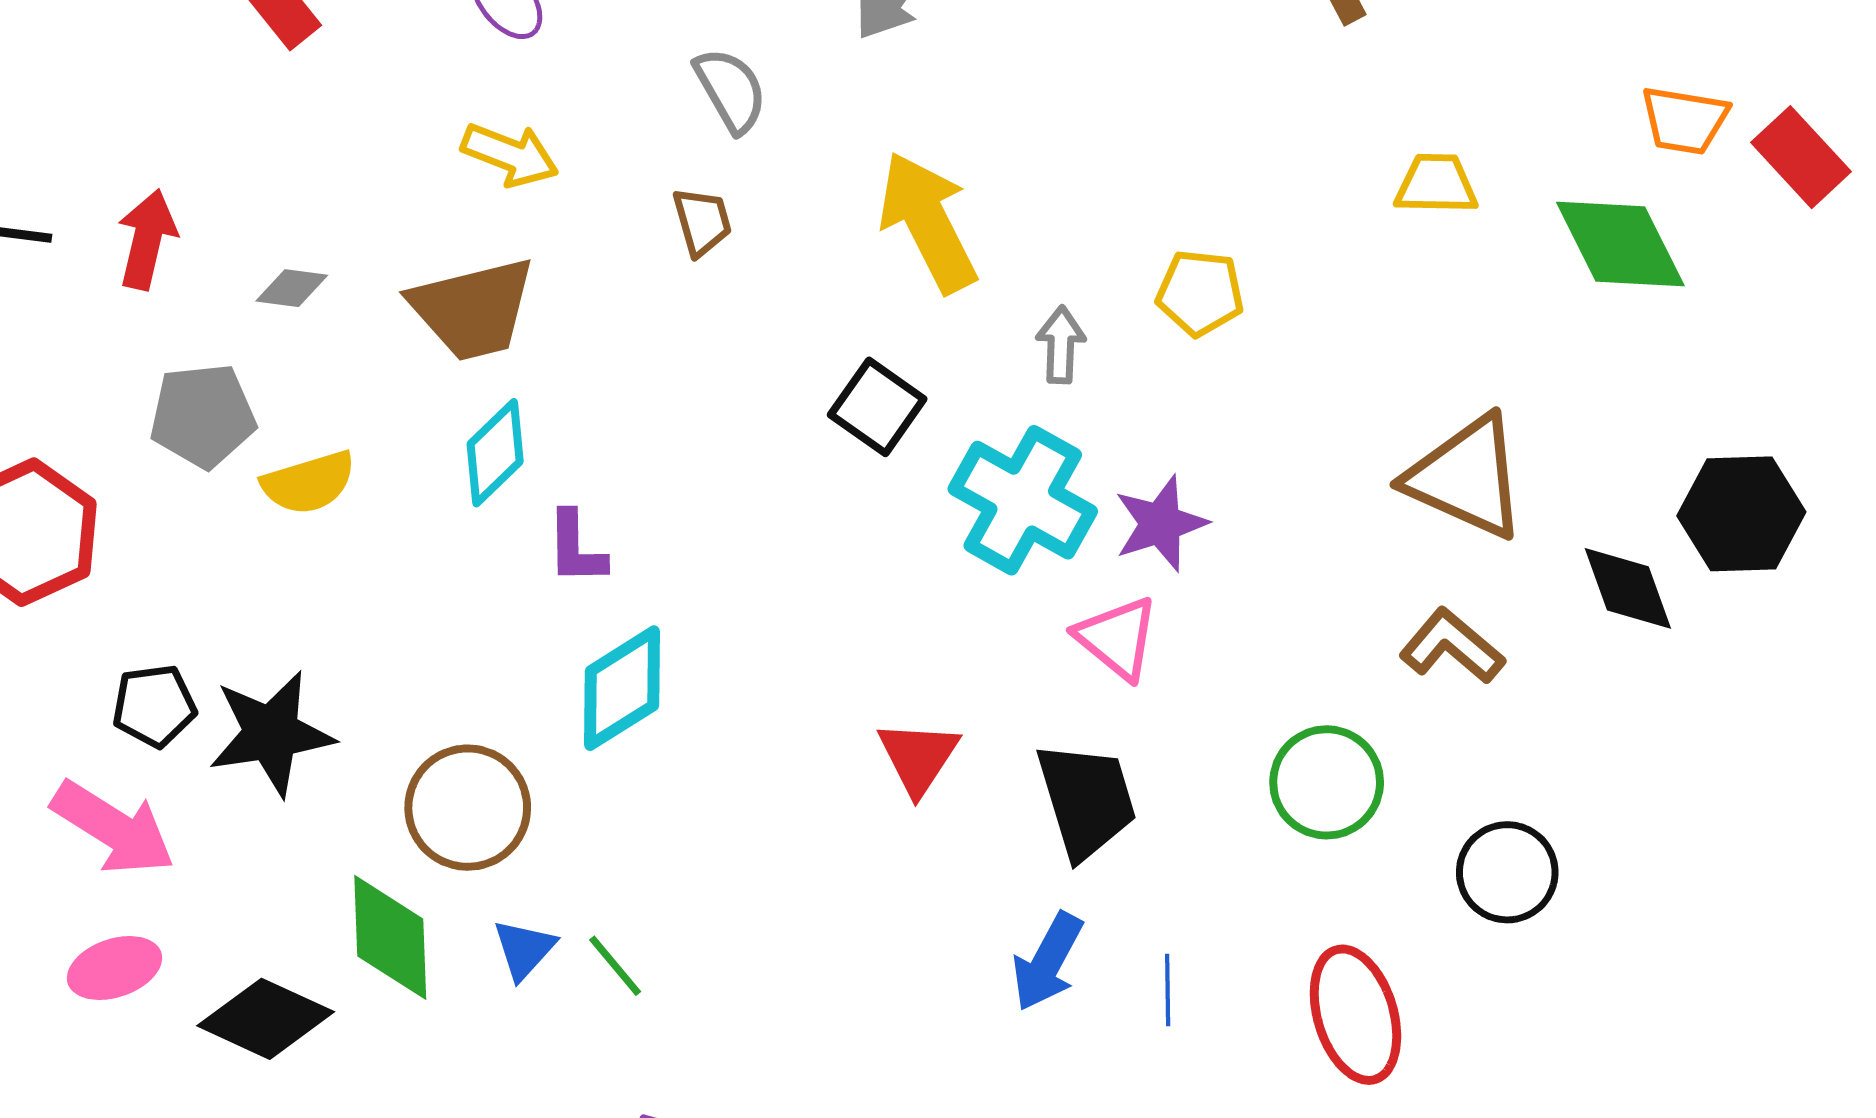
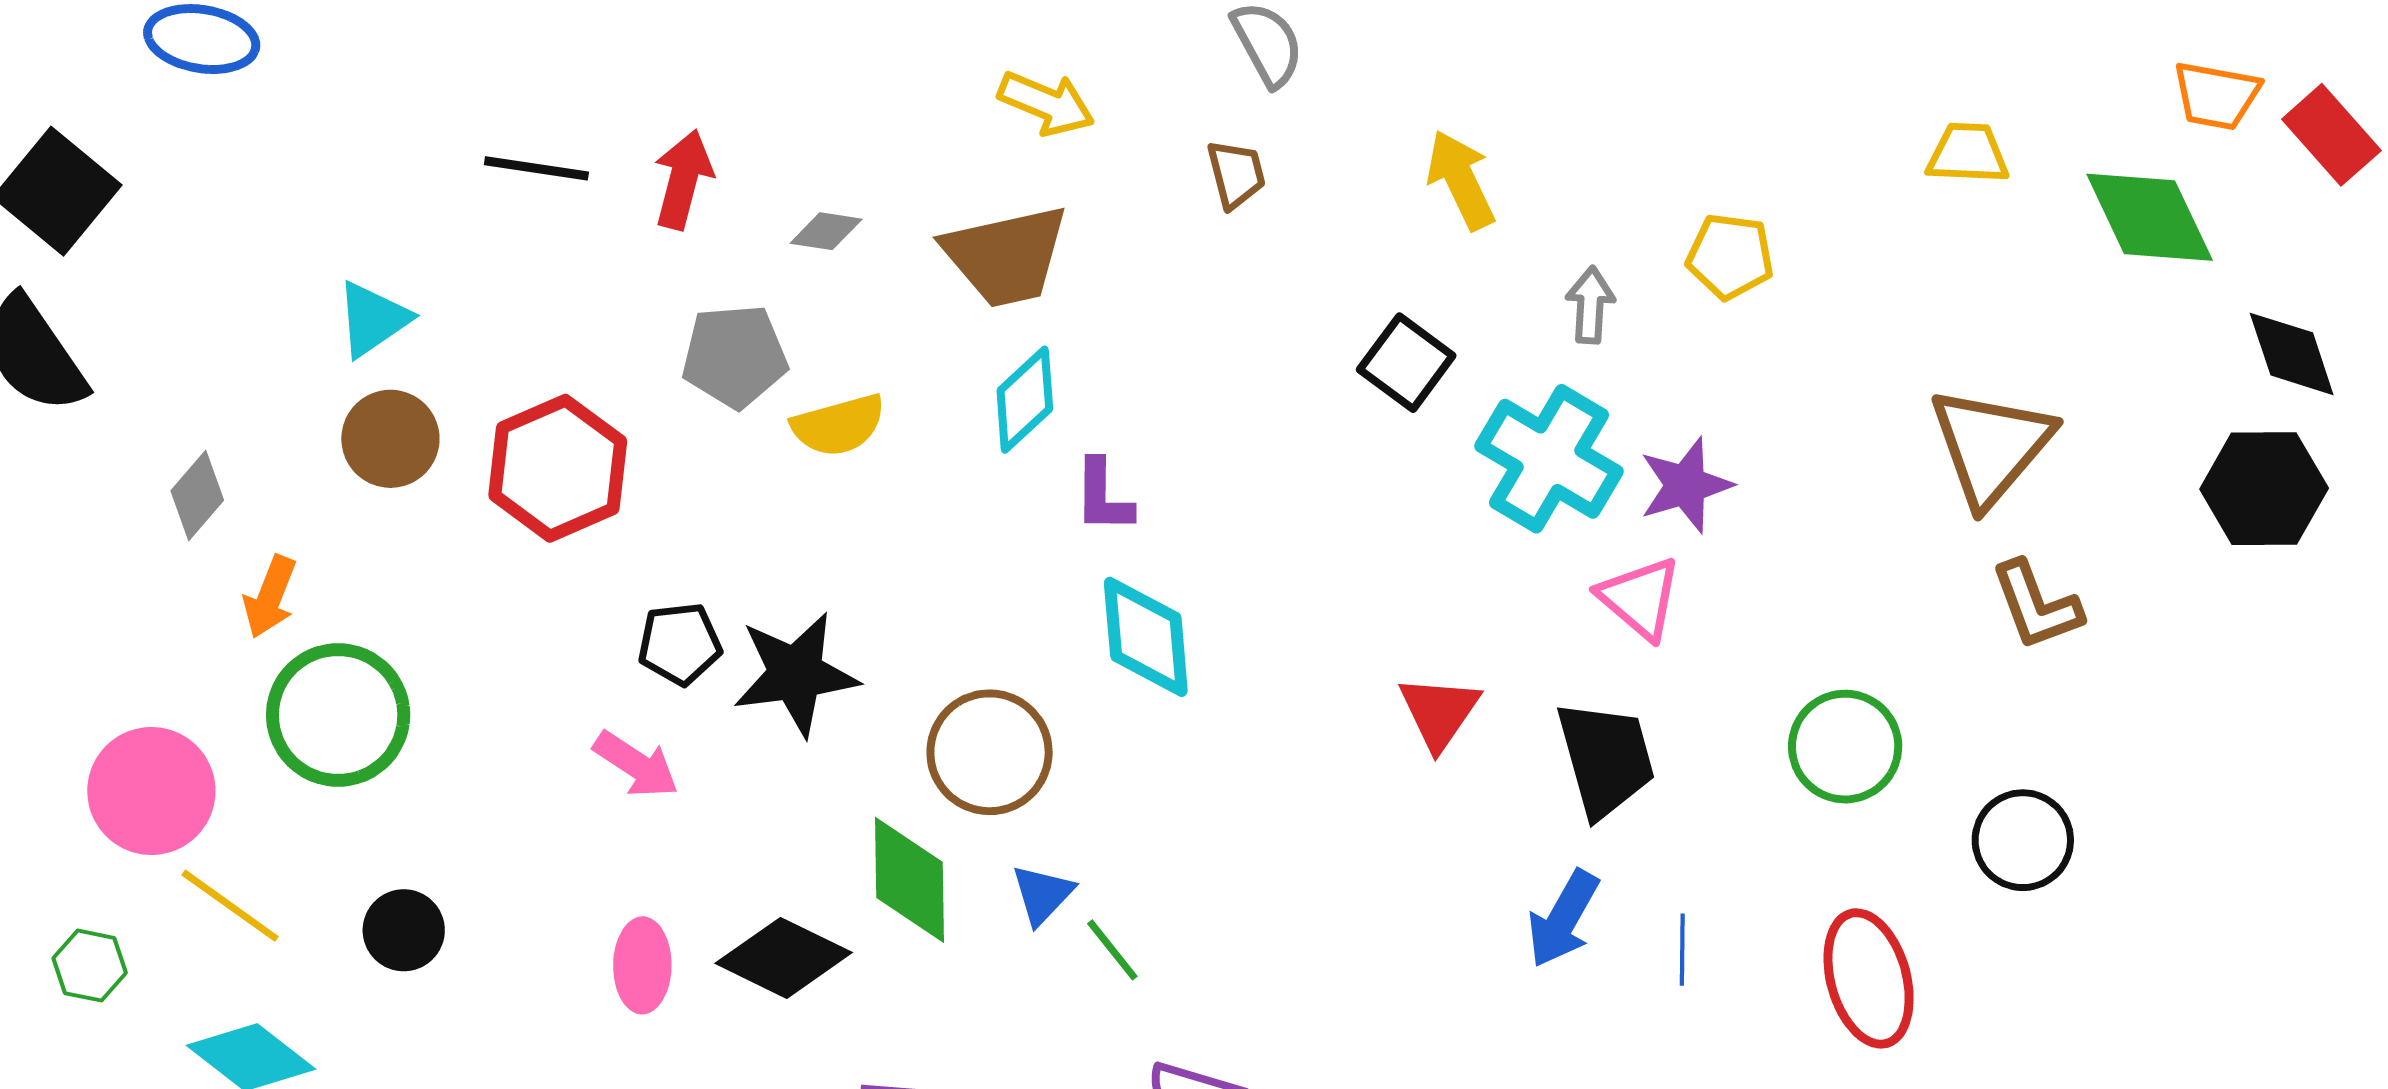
yellow arrow: (928, 222) -> (1461, 180), size x0.7
brown triangle: (1466, 477) -> (1991, 446), turned 45
black diamond: (1628, 588) -> (2292, 354), moved
brown L-shape: (1452, 646) -> (2036, 605), moved, turned -152
cyan diamond: (622, 688) -> (1146, 637), turned -64
pink arrow: (113, 828) -> (636, 765), size x0.7
green line: (615, 966) -> (1112, 950), moved
pink ellipse: (114, 968) -> (642, 965), moved, turned -72

